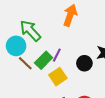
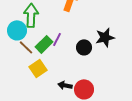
green arrow: (30, 31) -> (31, 15), turned 45
yellow square: (58, 77) -> (38, 68), moved

